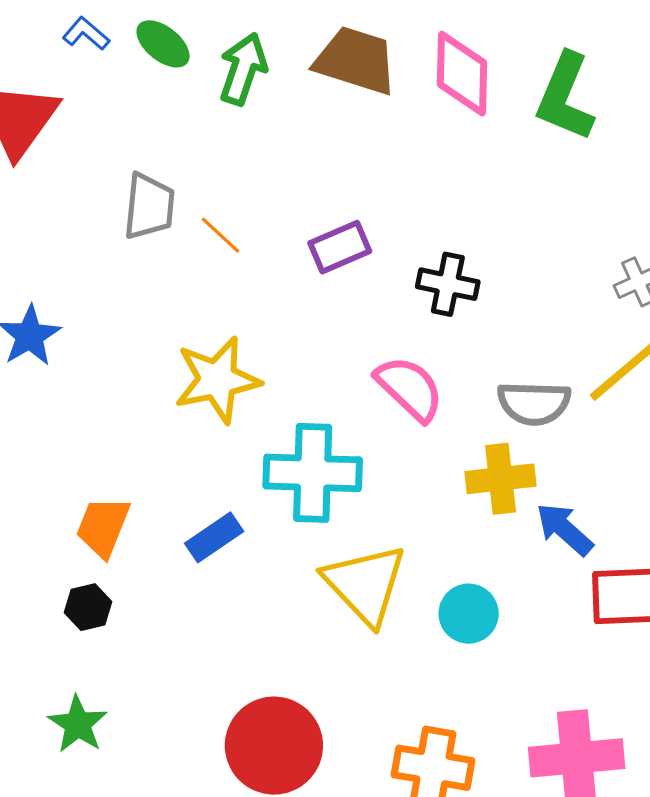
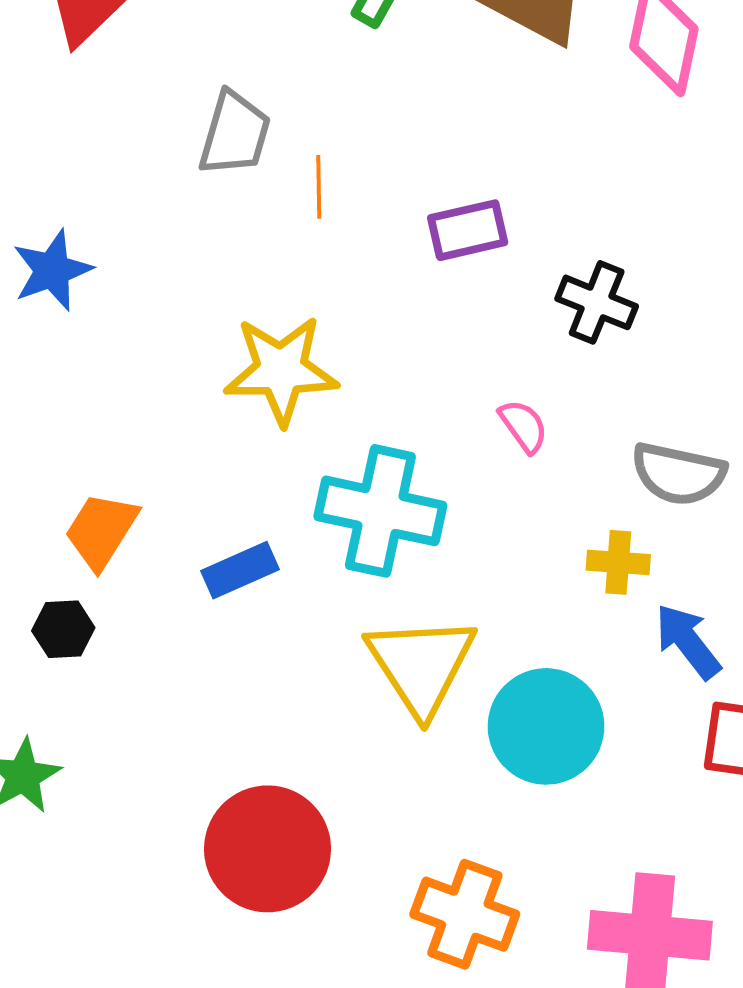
orange line: (220, 235) -> (319, 187), turned 36
pink semicircle: (410, 388) -> (523, 426), size x0.6
yellow cross: (501, 479) -> (618, 562), size x0.7
cyan circle: (469, 614) -> (546, 726), size x1.5

